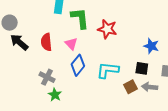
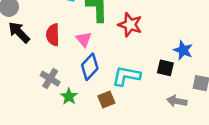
black square: (142, 68) -> (165, 68), moved
brown square: (131, 87) -> (106, 99), moved
green star: (55, 95) -> (69, 96), moved

